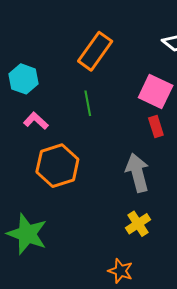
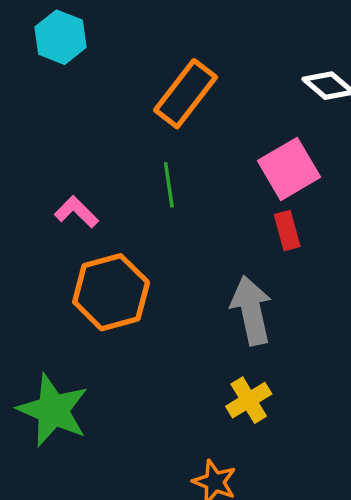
cyan hexagon: (23, 79) -> (61, 37), moved
pink square: (156, 92) -> (289, 169), turned 32

